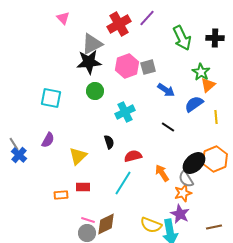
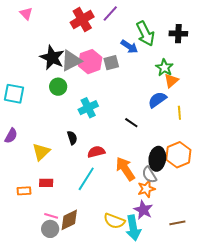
gray triangle: (92, 44) -> (71, 61), moved
black star: (89, 62) -> (52, 58), turned 30
blue arrow: (166, 90) -> (129, 47), moved
black ellipse: (194, 163) -> (157, 159), turned -40
orange arrow: (162, 173) -> (125, 169), size x1.4

